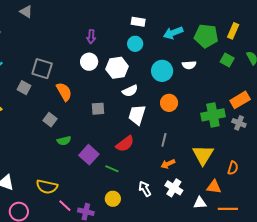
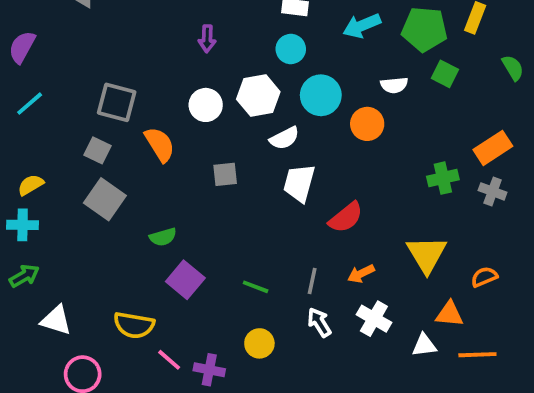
green square: (227, 60) -> (445, 74), moved
white circle: (89, 62) -> (206, 105), moved
cyan circle: (162, 71) -> (321, 95), moved
gray square: (24, 88) -> (97, 150), moved
orange circle: (169, 103) -> (367, 124), moved
green cross: (213, 115) -> (443, 178), size x0.7
gray square: (50, 120) -> (105, 199), moved, size x1.5
gray line: (164, 140) -> (312, 281), moved
red semicircle: (125, 144) -> (346, 217), moved
purple square: (89, 155) -> (185, 280), moved
orange semicircle: (233, 168) -> (484, 277), turned -128

